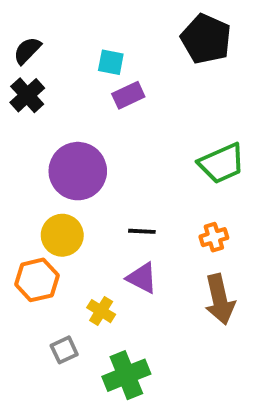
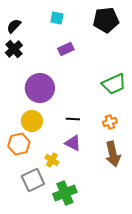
black pentagon: (206, 39) -> (106, 20), turned -30
cyan square: (111, 62) -> (57, 18), moved
gray square: (64, 350) -> (33, 180), size x1.6

